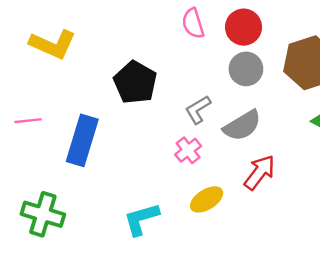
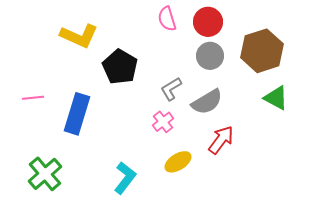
yellow L-shape: (53, 44) -> (79, 36), moved
green cross: (43, 214) -> (45, 174), turned 32
cyan L-shape: (141, 219) -> (125, 178), turned 144

